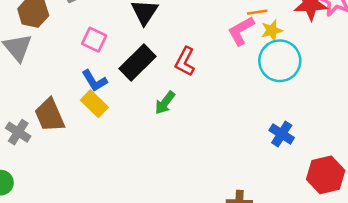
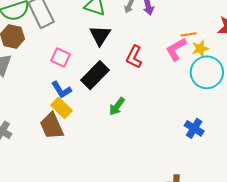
red L-shape: (185, 62) -> (134, 57), moved
brown trapezoid: (50, 115) -> (52, 126), moved
blue cross: (282, 134) -> (194, 128), moved

